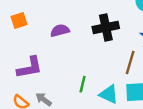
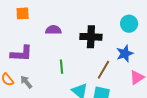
green line: (83, 84) -> (62, 67), moved, turned -32

